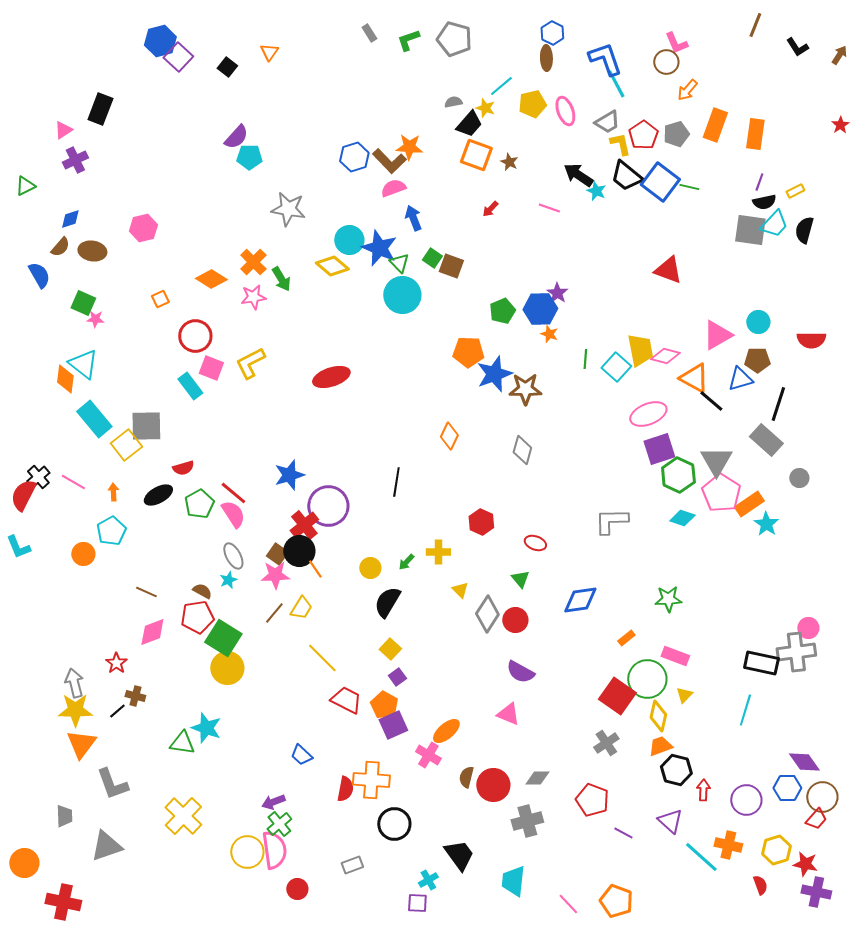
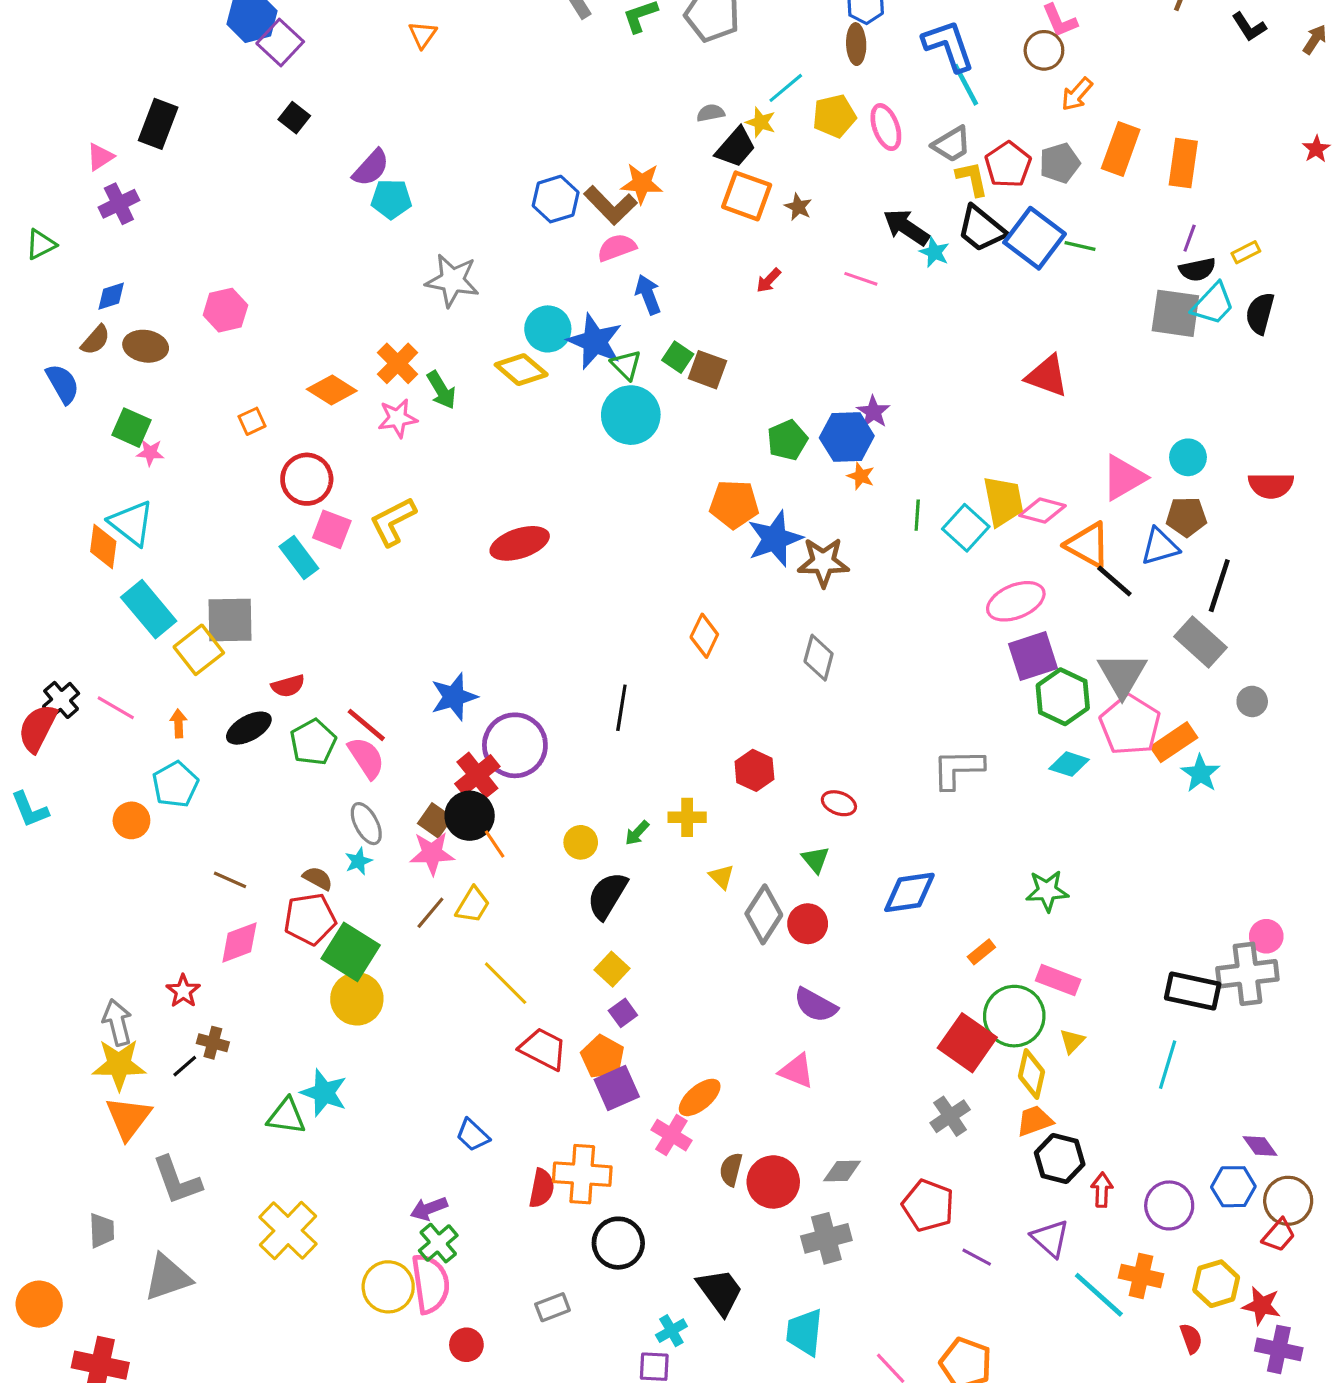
black square: (227, 67) -> (294, 118), moved
purple diamond: (804, 762) -> (1260, 1146), size x0.7

